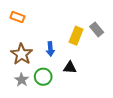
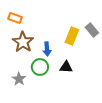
brown star: (22, 54) -> (23, 42), moved
green circle: (43, 77) -> (40, 67), moved

